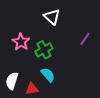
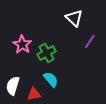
white triangle: (52, 17) -> (74, 18), moved

